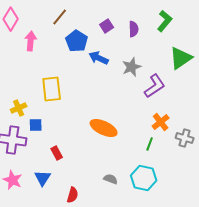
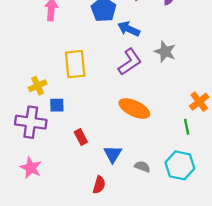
gray star: (132, 67) -> (165, 52), moved, turned -30
purple L-shape: (155, 86) -> (130, 62), moved
green line: (150, 144) -> (187, 127), turned -32
blue triangle: (43, 178) -> (113, 154), moved

